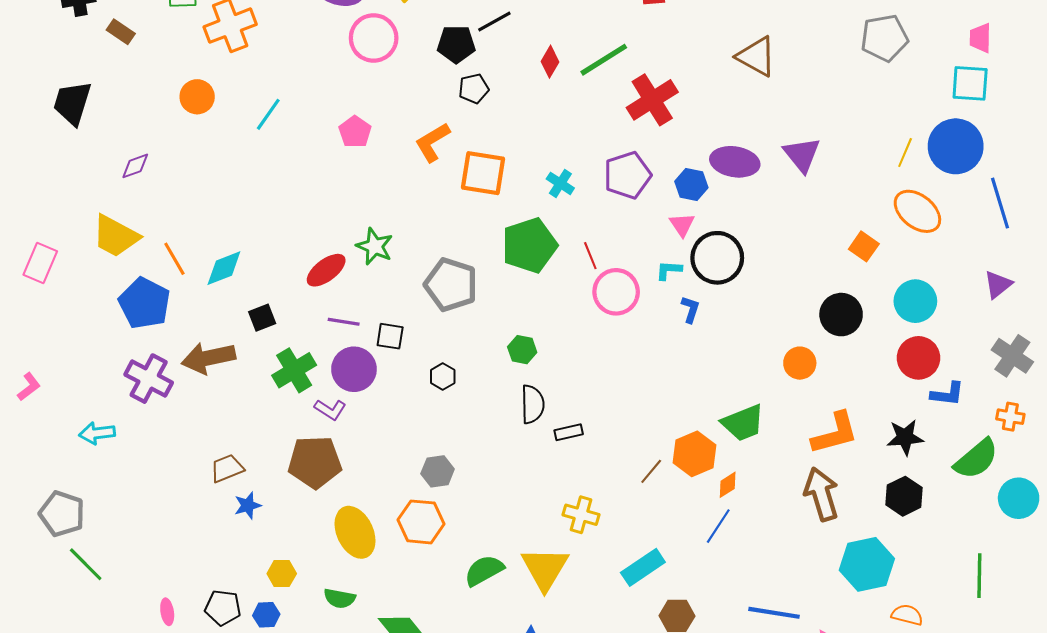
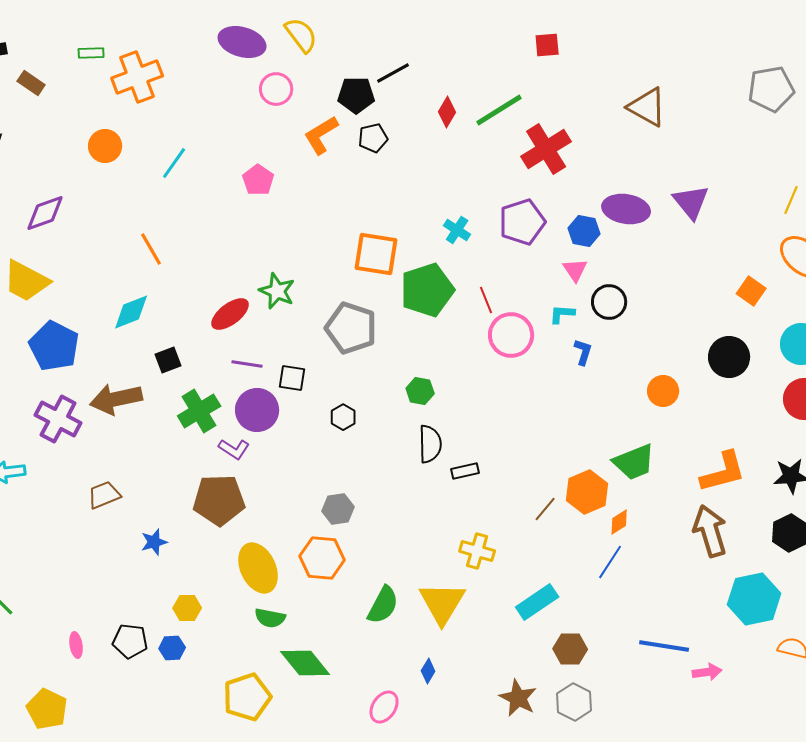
pink circle: (374, 38) -> (276, 89), size x0.7
orange L-shape: (432, 142) -> (321, 135), moved
purple diamond: (135, 166) -> (45, 213), size x1.4
orange square: (483, 173) -> (376, 254), moved
black circle: (717, 258) -> (609, 302), size x0.7
orange line: (174, 259) -> (151, 249), moved
orange circle: (800, 363) -> (663, 391), moved
brown trapezoid: (227, 468) -> (104, 495), moved
green semicircle: (484, 570) -> (383, 605), turned 147
green semicircle: (340, 598) -> (270, 618), moved

